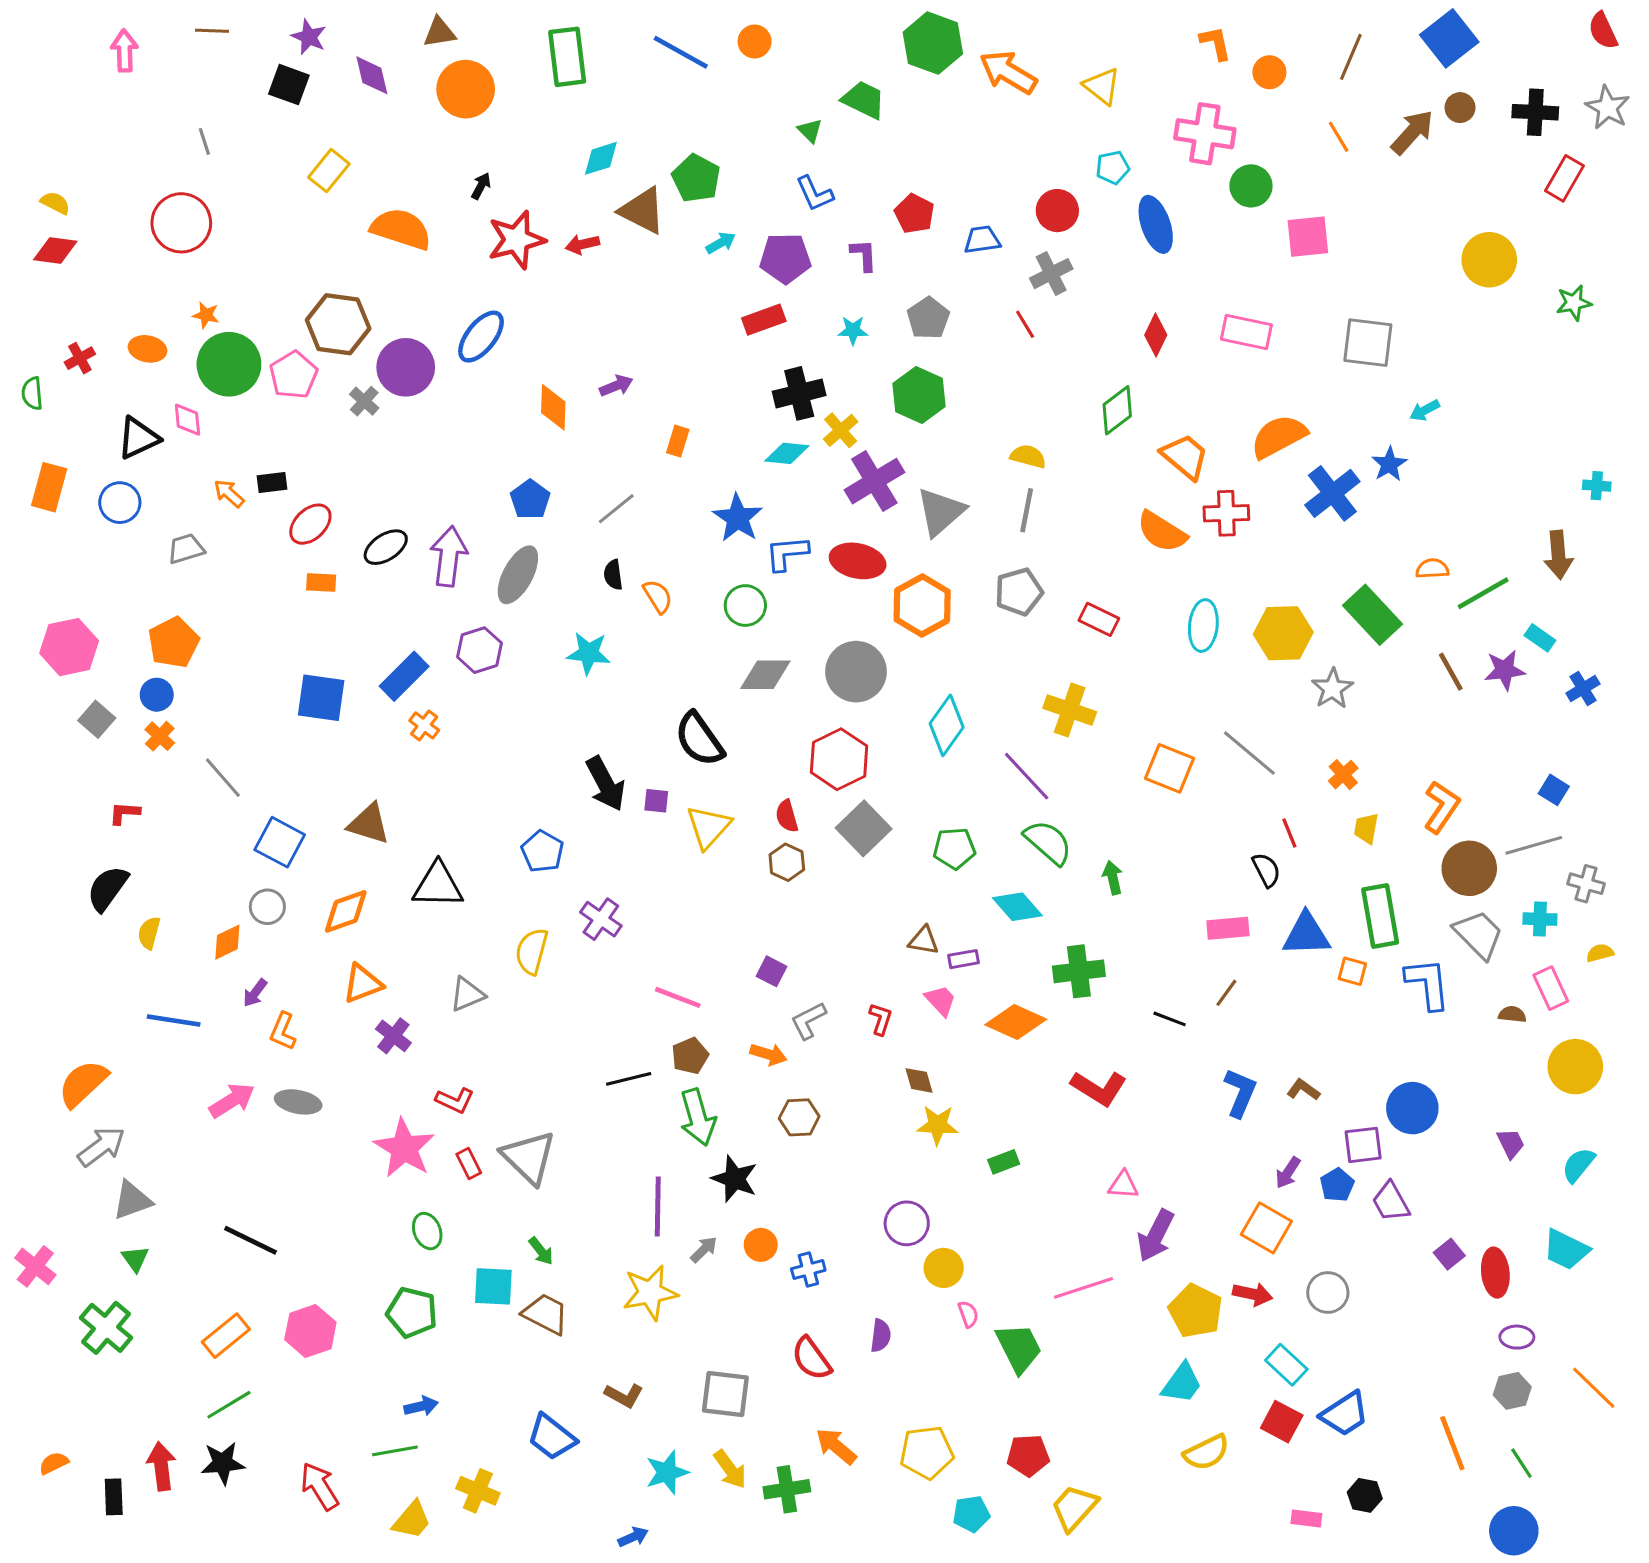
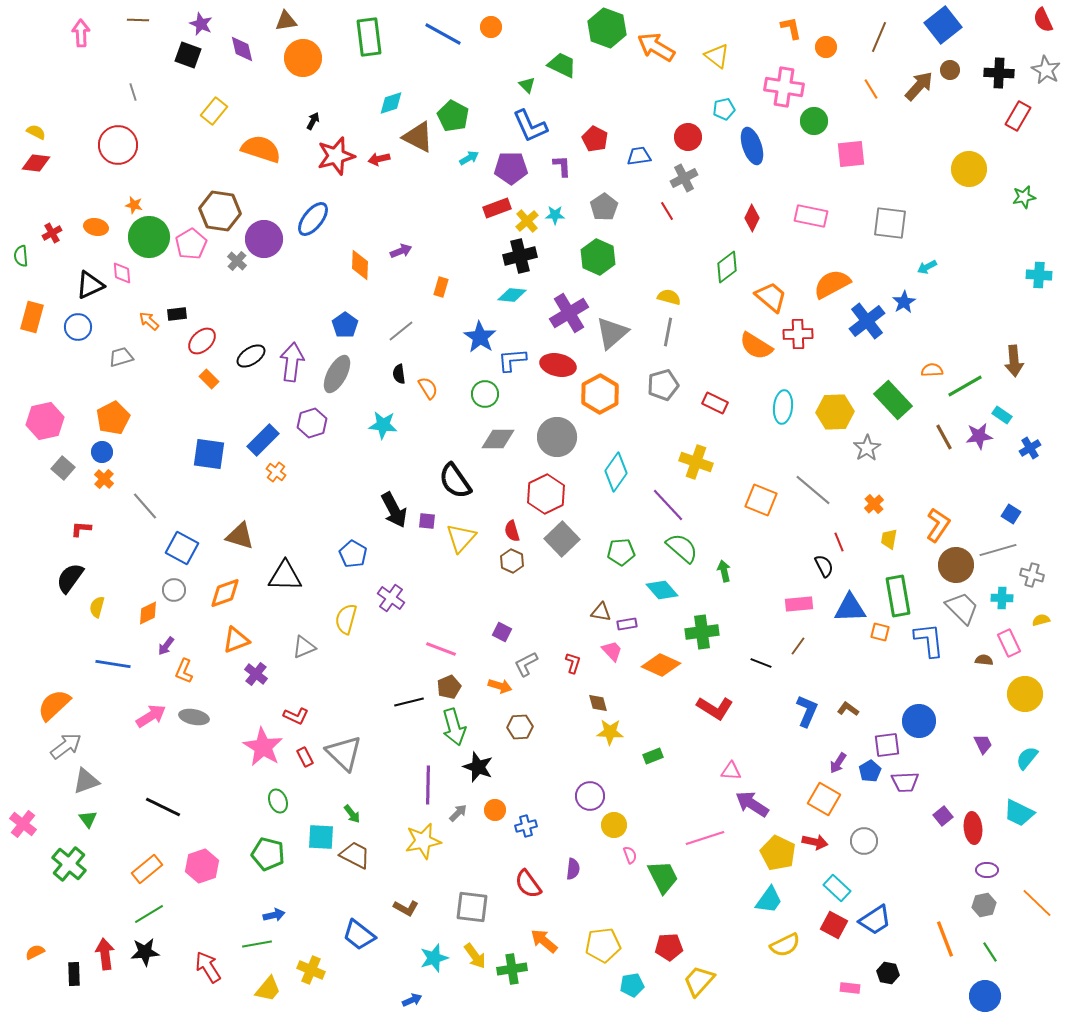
blue L-shape: (815, 194) -> (530, 126), size x1.4
yellow cross: (841, 430) -> (527, 221), moved
cyan cross: (1597, 486) -> (1039, 275), moved, size x1.4
orange rectangle: (321, 582) -> (209, 379), turned 42
purple trapezoid: (1391, 1202) -> (905, 782), turned -64
purple arrow: (1156, 1236) -> (752, 804), turned 96

